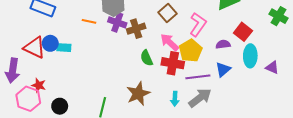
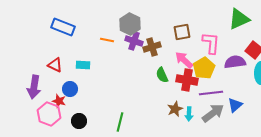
brown square: (168, 13) -> (182, 32), turned 30
pink L-shape: (198, 24) -> (211, 43), turned -30
blue circle: (50, 43) -> (70, 89), moved
purple semicircle: (223, 44) -> (235, 62), size x1.5
red triangle: (35, 48) -> (55, 65), size x0.7
blue triangle: (223, 70) -> (235, 105), moved
brown star: (138, 94) -> (175, 109), moved, size x0.7

